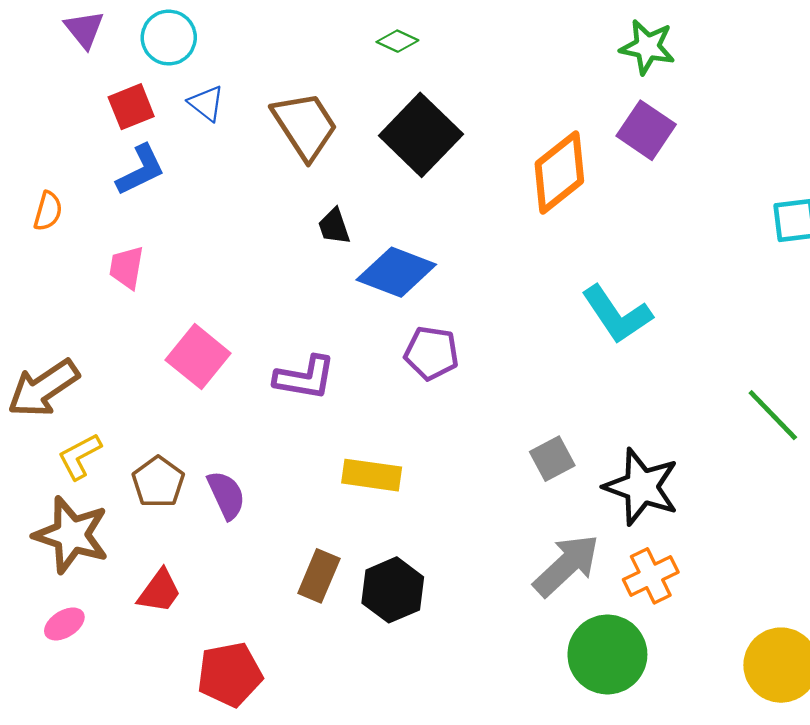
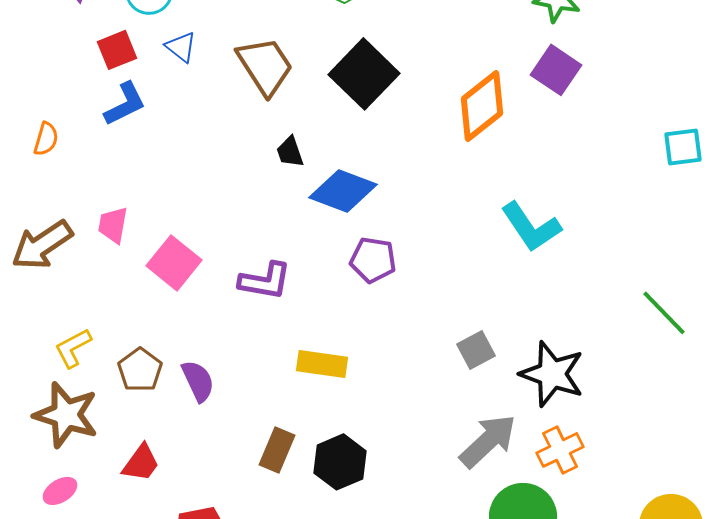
pink trapezoid: (127, 267) -> (113, 225), moved
brown arrow: (43, 388) -> (42, 245), moved

